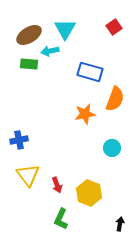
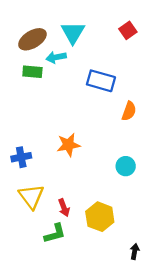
orange semicircle: (115, 99) -> (129, 111), size x0.7
orange star: (85, 114) -> (68, 145), moved
green L-shape: (61, 219) -> (55, 233), moved, turned -130

